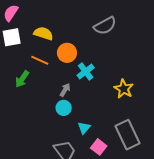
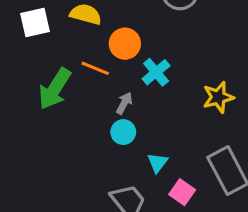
orange line: (40, 60) -> (95, 68), moved
green arrow: (22, 79) -> (55, 89), size x1.5
yellow star: (124, 89) -> (218, 97), turned 30

